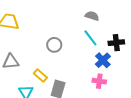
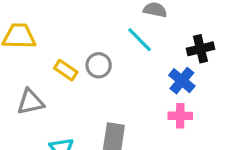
cyan line: (90, 38) -> (140, 40), moved
yellow rectangle: (40, 75) -> (66, 70), moved

